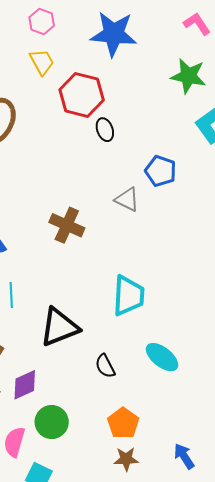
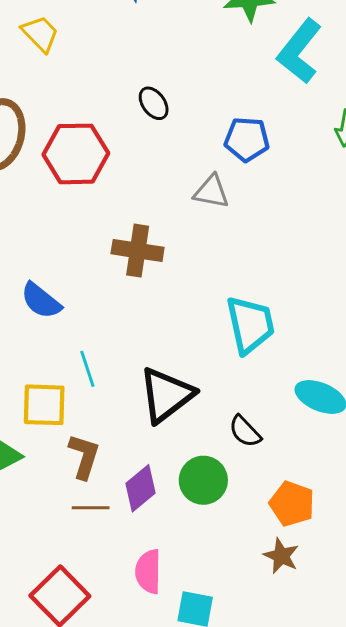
red hexagon: (82, 95) -> (76, 154), moved
green circle: (52, 422) -> (203, 480), moved
brown star: (126, 459) -> (281, 556), moved, turned -30

